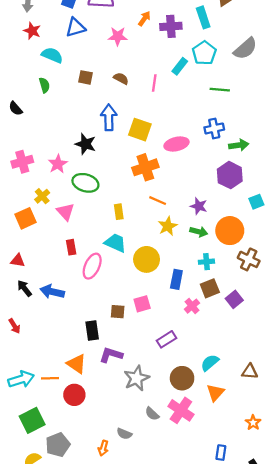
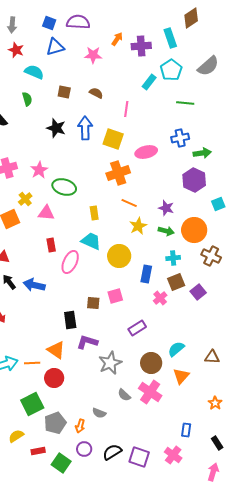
pink line: (154, 83) -> (126, 109), moved
black star: (85, 144) -> (56, 128), moved
pink triangle: (65, 212) -> (46, 213), turned -42
green square: (32, 420) -> (32, 404), moved
gray pentagon: (58, 445) -> (55, 423), moved

